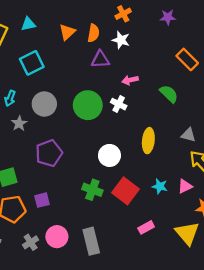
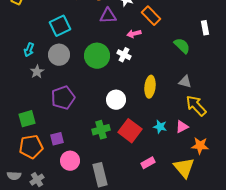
orange rectangle: (187, 59) -> (151, 16), moved
cyan square: (32, 63) -> (60, 26), moved
green semicircle: (169, 94) -> (182, 46), moved
green cross: (92, 190) -> (101, 130), turned -36
pink circle: (57, 237) -> (70, 161), moved
gray cross: (31, 242) -> (37, 180), moved

